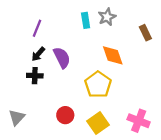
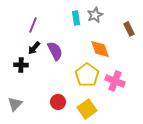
black cross: (35, 76) -> (21, 65), moved
pink cross: (139, 121) -> (115, 81), moved

